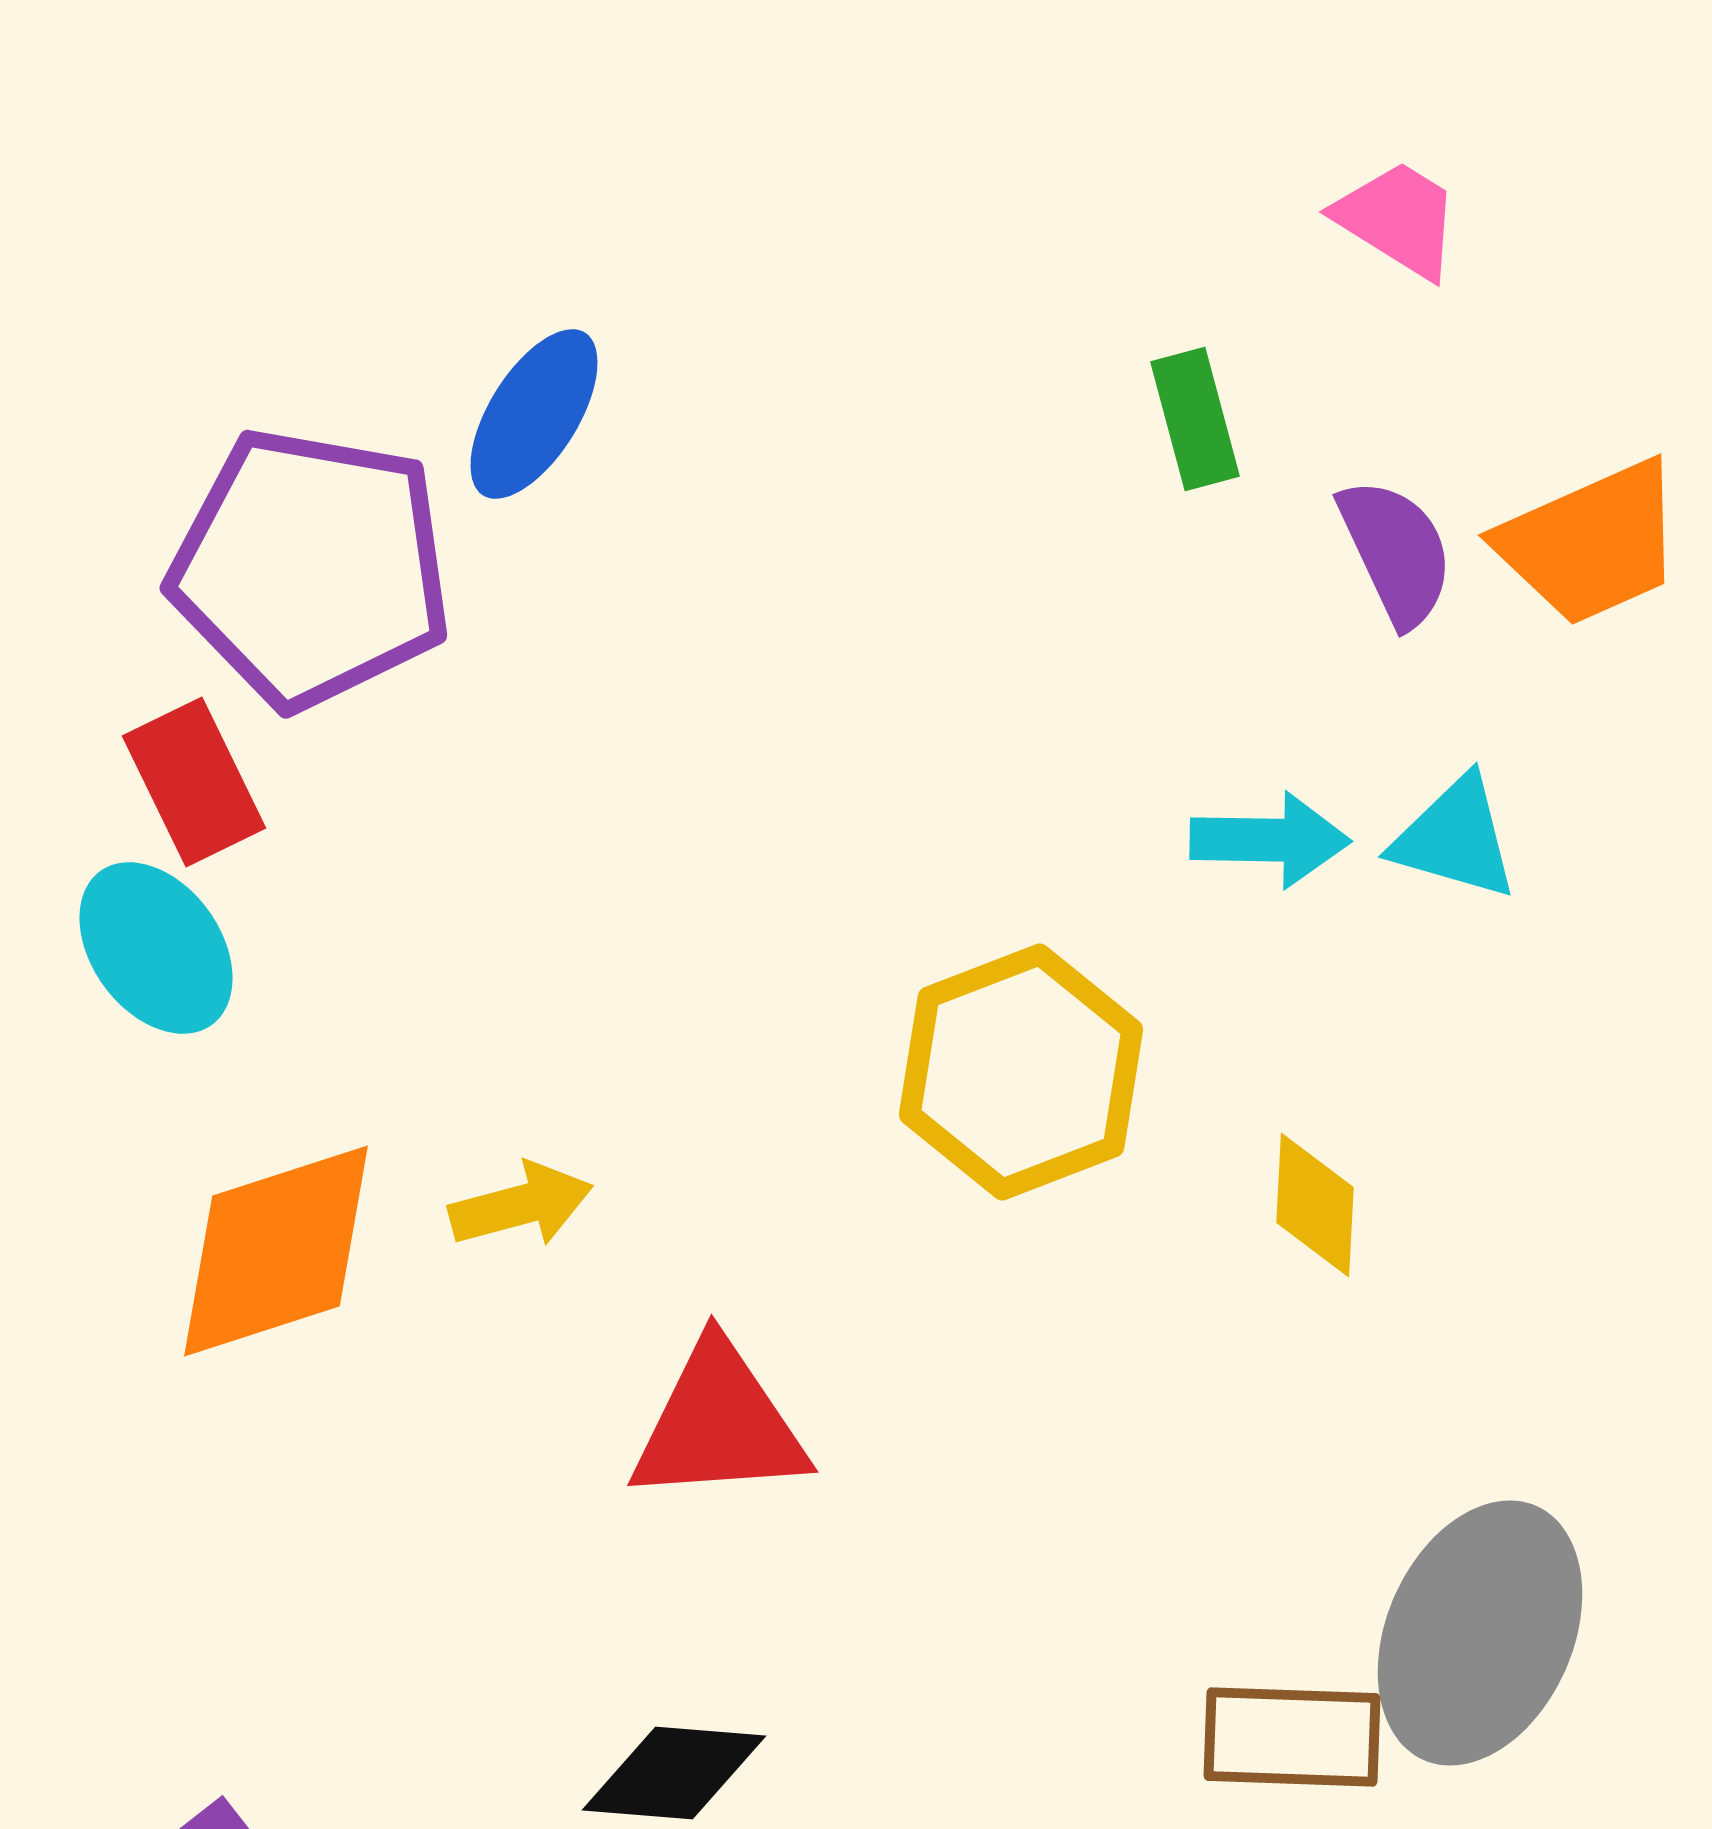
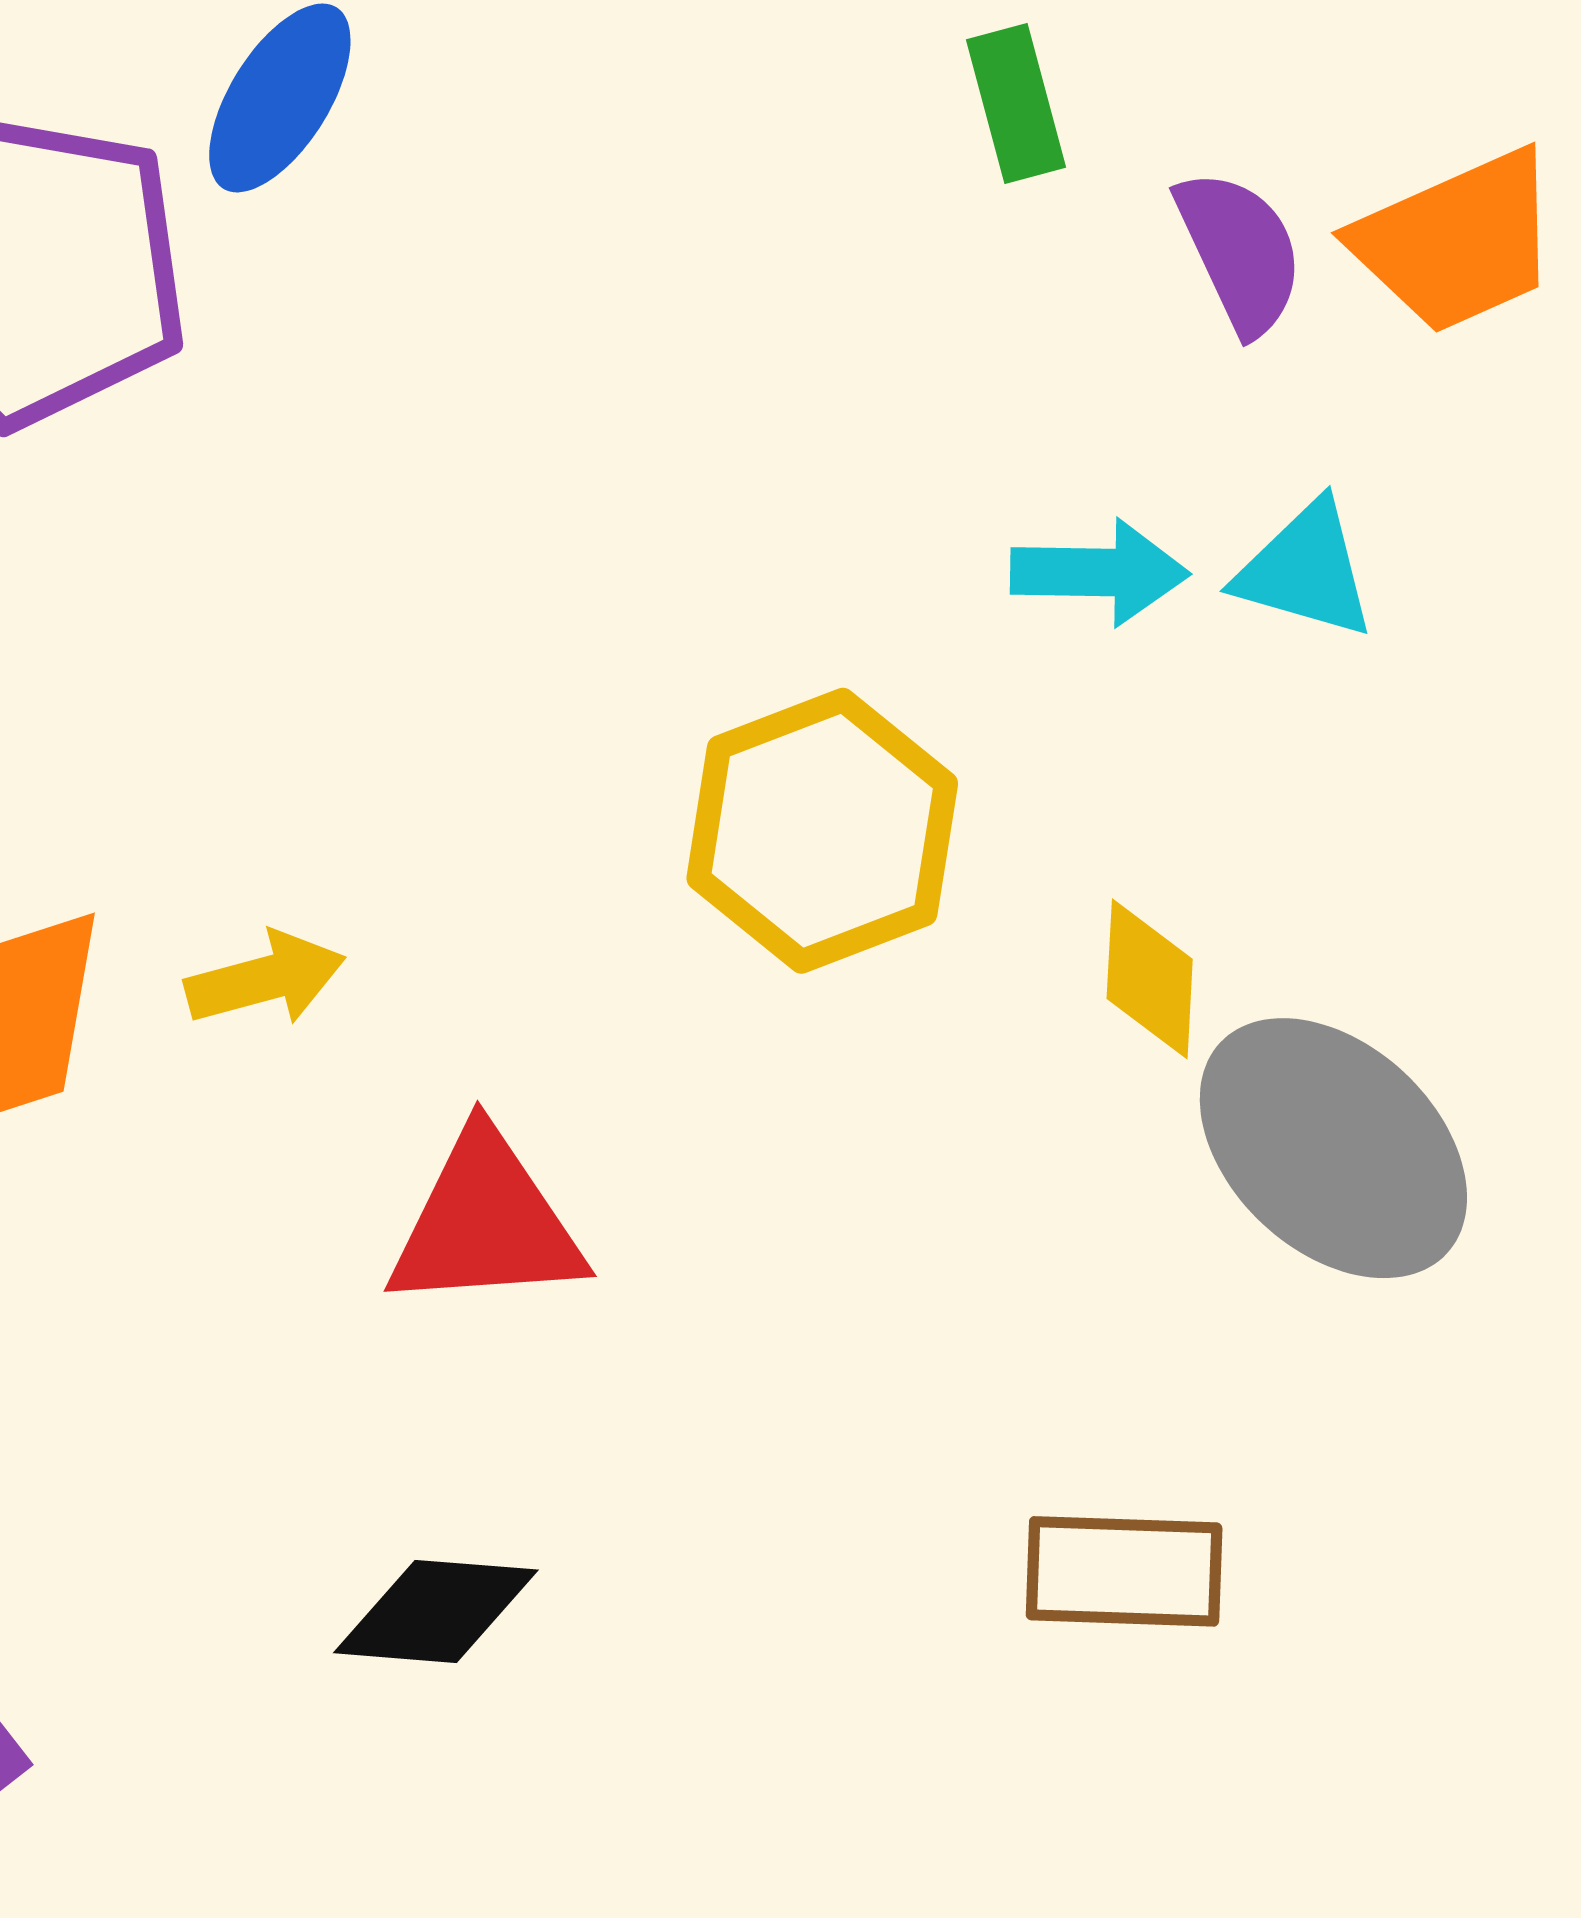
gray ellipse: (1480, 1633) -> (1333, 1148), moved, turned -71

